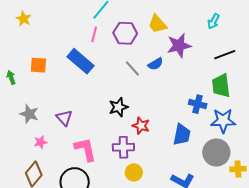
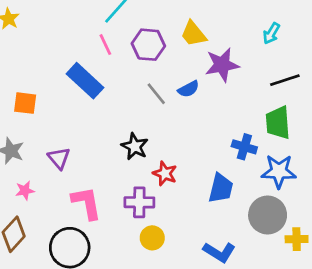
pink line: (94, 34) -> (105, 45), turned -42
orange square: (38, 65) -> (25, 103), moved
black star: (118, 107) -> (135, 146), turned -30

